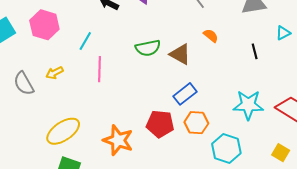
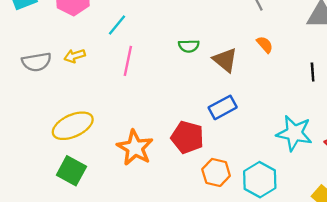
green semicircle: (148, 48) -> (189, 46), size x0.7
gray semicircle: (24, 83) -> (37, 62), turned -80
orange hexagon: (196, 123) -> (216, 172), moved

